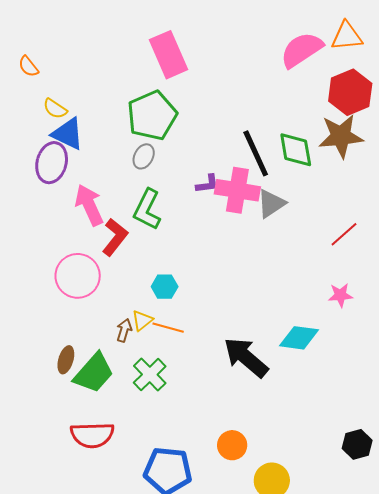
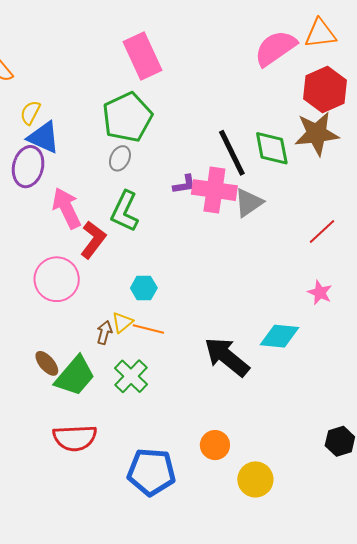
yellow semicircle: (55, 109) -> (30, 113), turned 85
pink star: (340, 295) -> (320, 293), turned 30
brown ellipse: (66, 360) -> (47, 363), turned -56

